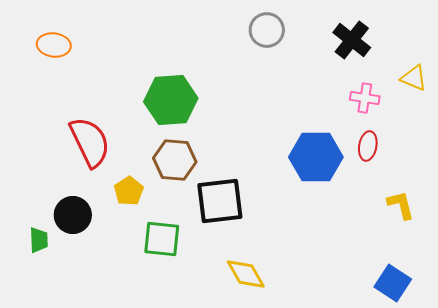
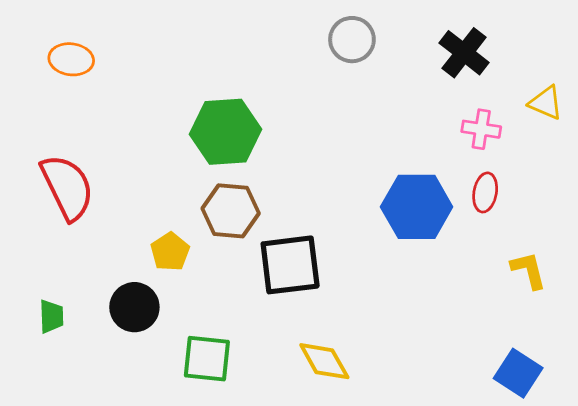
red semicircle: (90, 142) -> (67, 187), moved
black circle: (73, 215) -> (134, 307), moved
green square: (162, 239) -> (207, 359), moved

